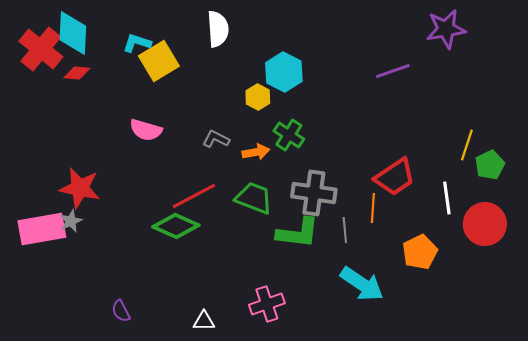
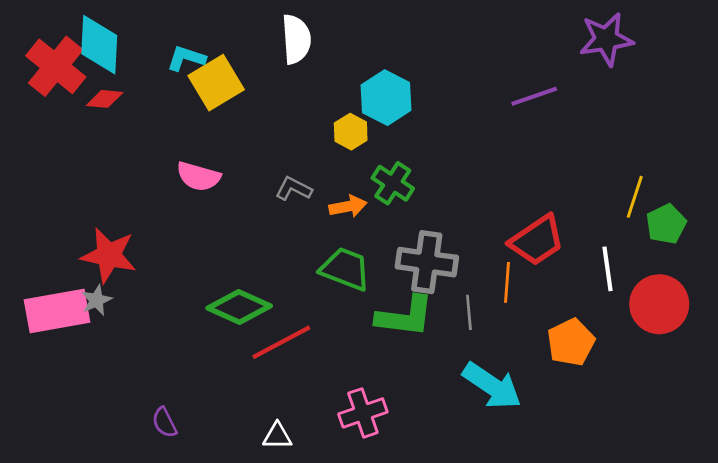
red line: (194, 196) -> (281, 342), moved

